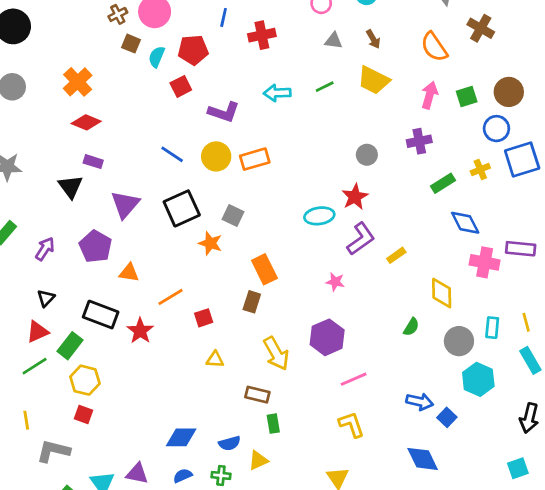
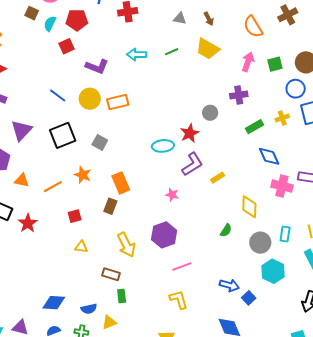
brown cross: (481, 28) -> (288, 15), turned 30
gray circle: (367, 155) -> (210, 113), moved
orange star: (210, 243) -> (83, 175), moved
orange line: (171, 297) -> (53, 187), moved

